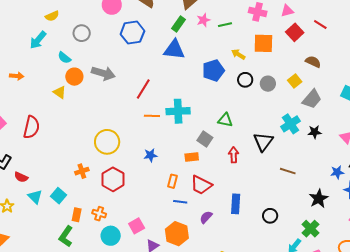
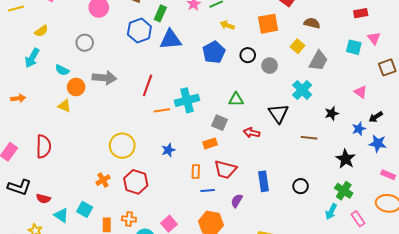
green rectangle: (178, 24) -> (160, 13), moved
gray circle: (82, 33) -> (85, 43), moved
blue hexagon: (132, 33) -> (139, 30), moved
orange square: (263, 43) -> (268, 24), moved
yellow arrow: (238, 54) -> (227, 25), moved
gray circle: (268, 84) -> (270, 66), moved
black star: (315, 132) -> (332, 113), moved
red arrow: (234, 155) -> (252, 133), turned -63

